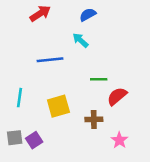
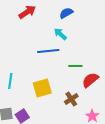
blue line: (50, 60) -> (48, 51), moved
brown cross: (94, 119) -> (71, 99), turned -32

